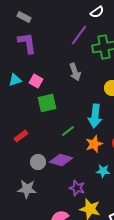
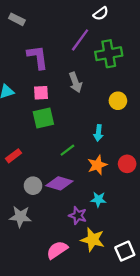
purple L-shape: (27, 43) -> (38, 57), moved
pink square: (36, 81) -> (41, 93), moved, turned -32
cyan arrow: (95, 116) -> (98, 133), size x0.6
cyan star: (103, 171) -> (98, 199), moved

